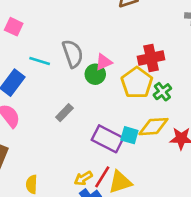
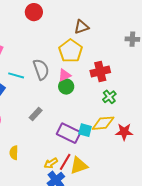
green circle: (95, 74) -> (66, 87), moved
yellow pentagon: (137, 83) -> (70, 51), moved
yellow semicircle: (32, 184) -> (14, 153), moved

